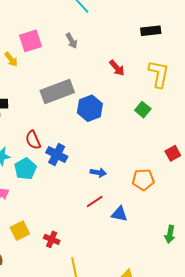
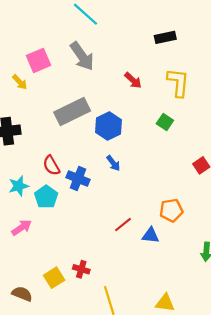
gray arrow: (72, 41) -> (82, 56), size x1.8
blue arrow: (98, 173) -> (113, 163), moved, turned 49
orange pentagon: (143, 180) -> (171, 210), moved
yellow square: (20, 231) -> (54, 278), moved

